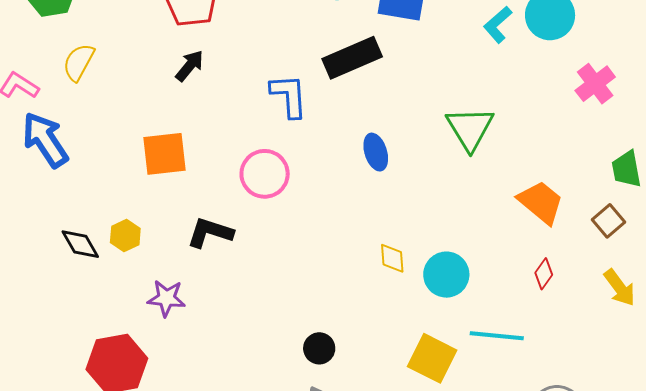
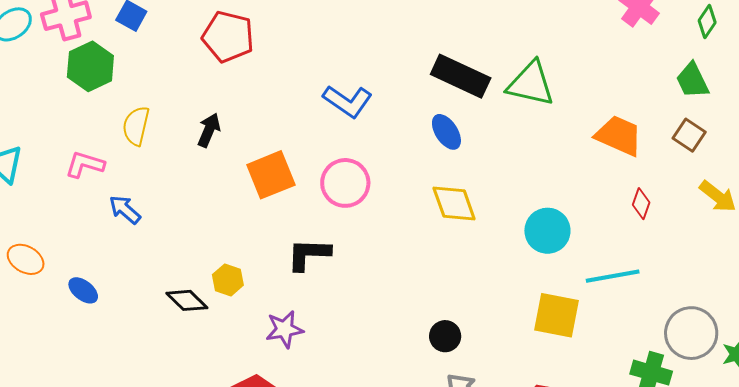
black rectangle: (352, 58) -> (461, 76), moved, turned 64
black arrow: (190, 66) -> (209, 130), moved
blue L-shape: (289, 96) -> (348, 101), turned 144
green triangle: (470, 128) -> (531, 84), turned -30
blue arrow: (45, 140) -> (125, 210), size x0.6
orange square: (164, 154) -> (271, 175), moved
yellow diamond: (392, 258) -> (454, 203), moved, size x1.5

